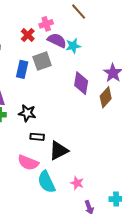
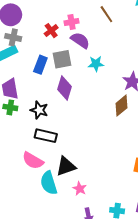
cyan star: (73, 46) -> (96, 64), moved
purple diamond: (81, 83) -> (65, 88), moved
black rectangle: (37, 137) -> (46, 136), size x1.5
black triangle: (59, 151) -> (66, 166), moved

